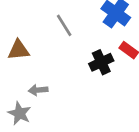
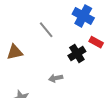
gray arrow: (38, 90) -> (56, 78), moved

